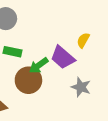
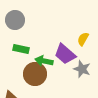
green arrow: (39, 65) -> (44, 61), turned 48
gray star: (81, 87) -> (82, 69), moved

